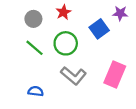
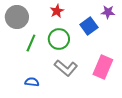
gray circle: (33, 19) -> (17, 17), moved, size x1.5
green line: (35, 48) -> (31, 43), turned 72

